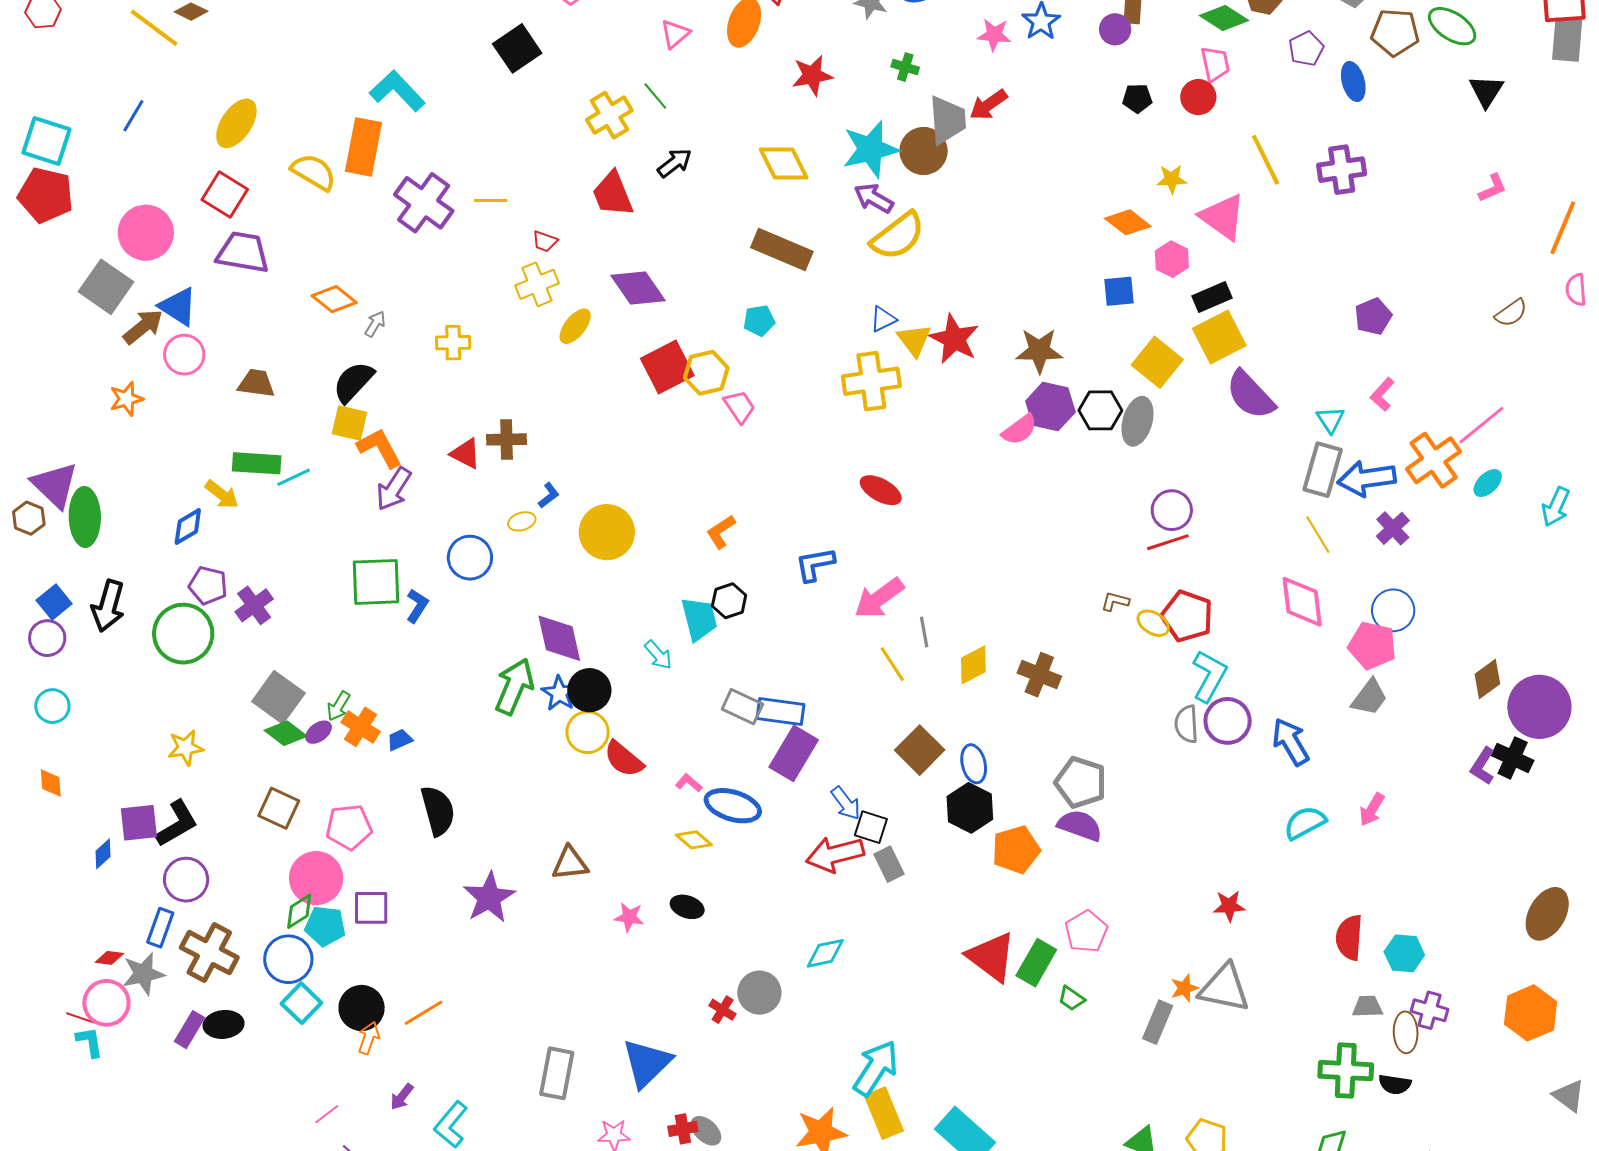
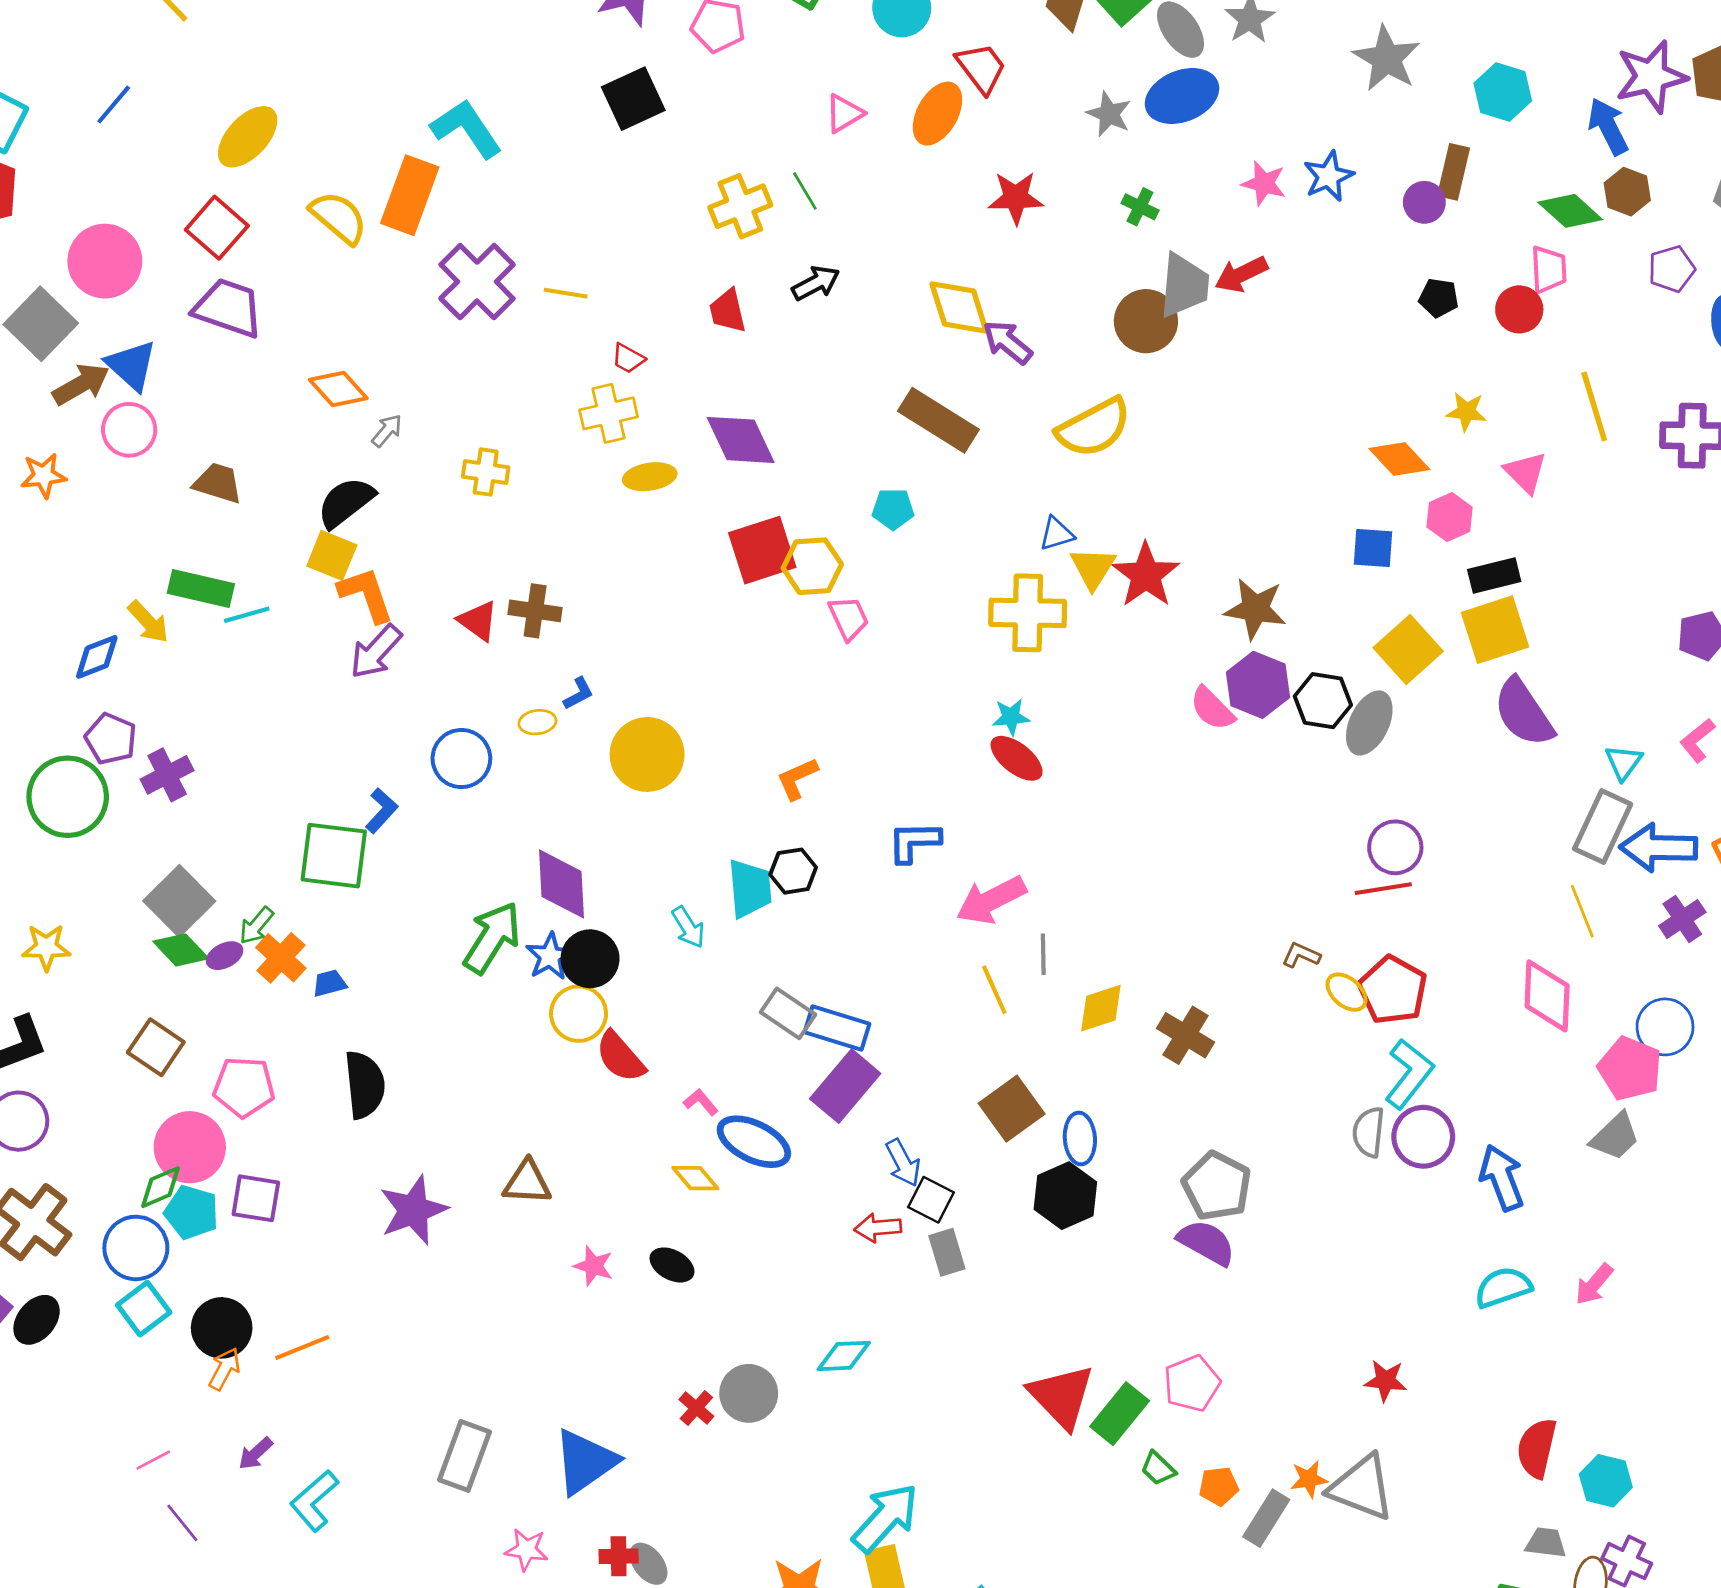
cyan star: (871, 149) -> (1011, 717), moved, size x0.5
red trapezoid: (613, 194) -> (728, 311), size x0.7
purple arrow: (874, 198) -> (1008, 342), moved
pink triangle: (1223, 217) -> (1526, 472), size x0.7
yellow ellipse: (575, 326) -> (650, 477), turned 33
pink semicircle: (1019, 430) -> (1212, 709), turned 72
green square: (376, 582) -> (334, 856), moved
orange pentagon: (1016, 850) -> (1219, 1486), moved, size x0.6
red arrow: (835, 854) -> (878, 1228), size x0.6
black ellipse: (224, 1024) -> (37, 1320), turned -54

